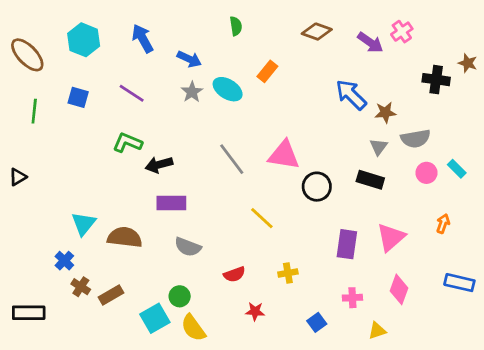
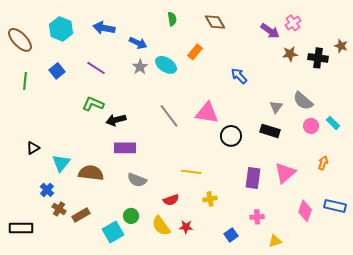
brown diamond: (317, 32) -> (215, 22), moved, turned 40
blue arrow: (143, 38) -> (104, 28), turned -50
blue arrow: (351, 95) -> (239, 76), moved, size x0.7
blue square: (78, 97) -> (57, 71), turned 35
brown star: (385, 112) -> (290, 54), moved
gray semicircle: (416, 139) -> (303, 101), turned 50
black triangle: (18, 177) -> (33, 148), moved
yellow line: (262, 218) -> (191, 172), moved, turned -36
pink diamond: (399, 289) -> (305, 211), moved
yellow semicircle: (193, 328) -> (161, 226), moved

